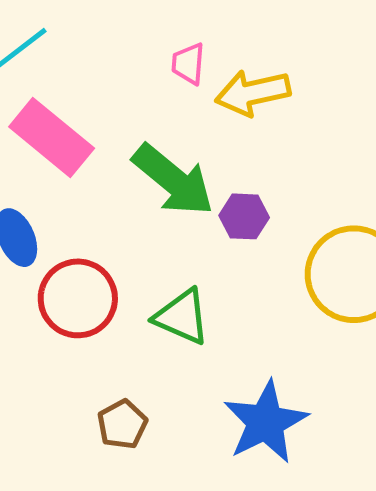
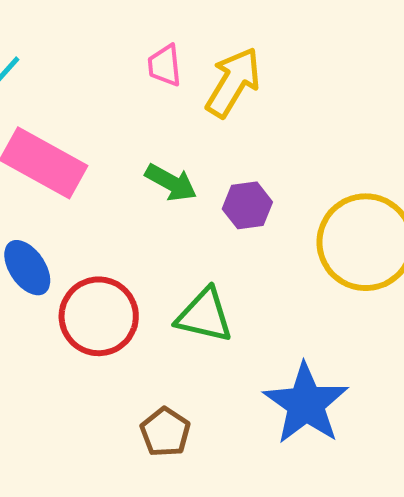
yellow arrow: (253, 93) -> (233, 82), turned 144
green arrow: (173, 180) -> (171, 183), size x0.6

